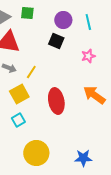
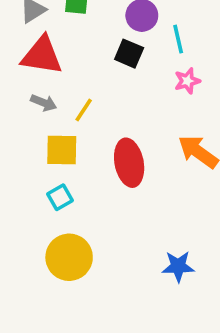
cyan line: (88, 22) -> (178, 39), moved
yellow square: (19, 94) -> (62, 150), turned 30
yellow circle: (36, 153) -> (69, 257), moved

